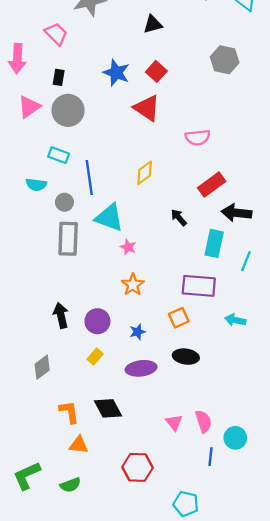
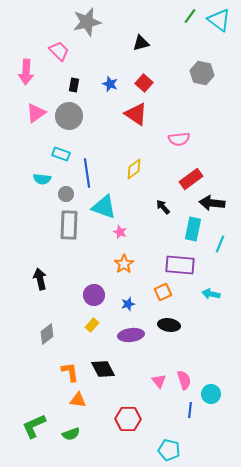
blue star: (116, 73) -> (110, 84), size x0.7
black rectangle: (59, 77) -> (74, 85), moved
black arrow: (61, 315) -> (40, 279), moved

